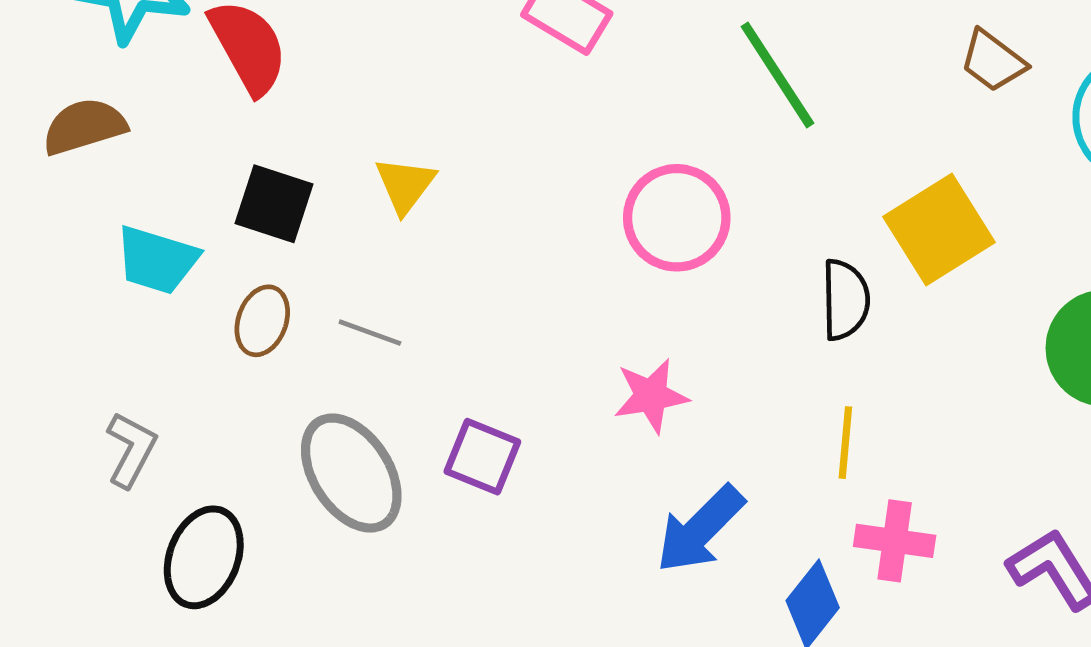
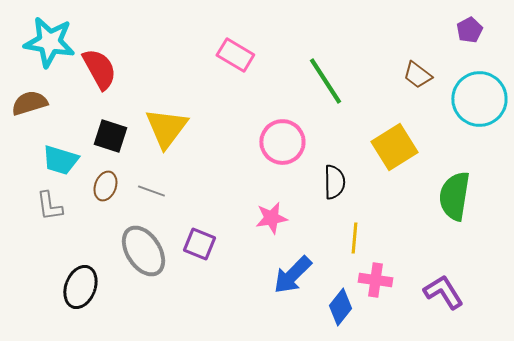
yellow triangle: (405, 185) -> (166, 128), size x1.6
black semicircle: (845, 300) -> (334, 182), moved
gray L-shape: (131, 450) -> (49, 206), moved, turned 144

